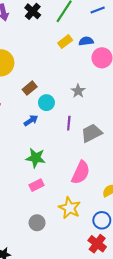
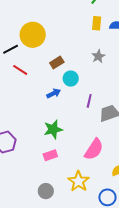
yellow rectangle: (65, 42) -> (97, 23), turned -56
gray star: (78, 91) -> (98, 56), moved
green star: (36, 158) -> (53, 129), turned -30

